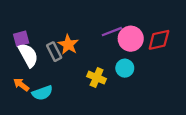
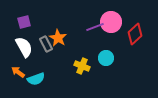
purple square: (21, 39) -> (24, 22), moved
pink circle: (131, 39) -> (111, 22), moved
red diamond: (159, 40) -> (135, 34), turned -30

